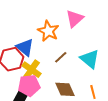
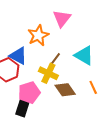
orange star: (48, 31) -> (38, 35), turned 30
yellow cross: (31, 70) -> (48, 73), moved

